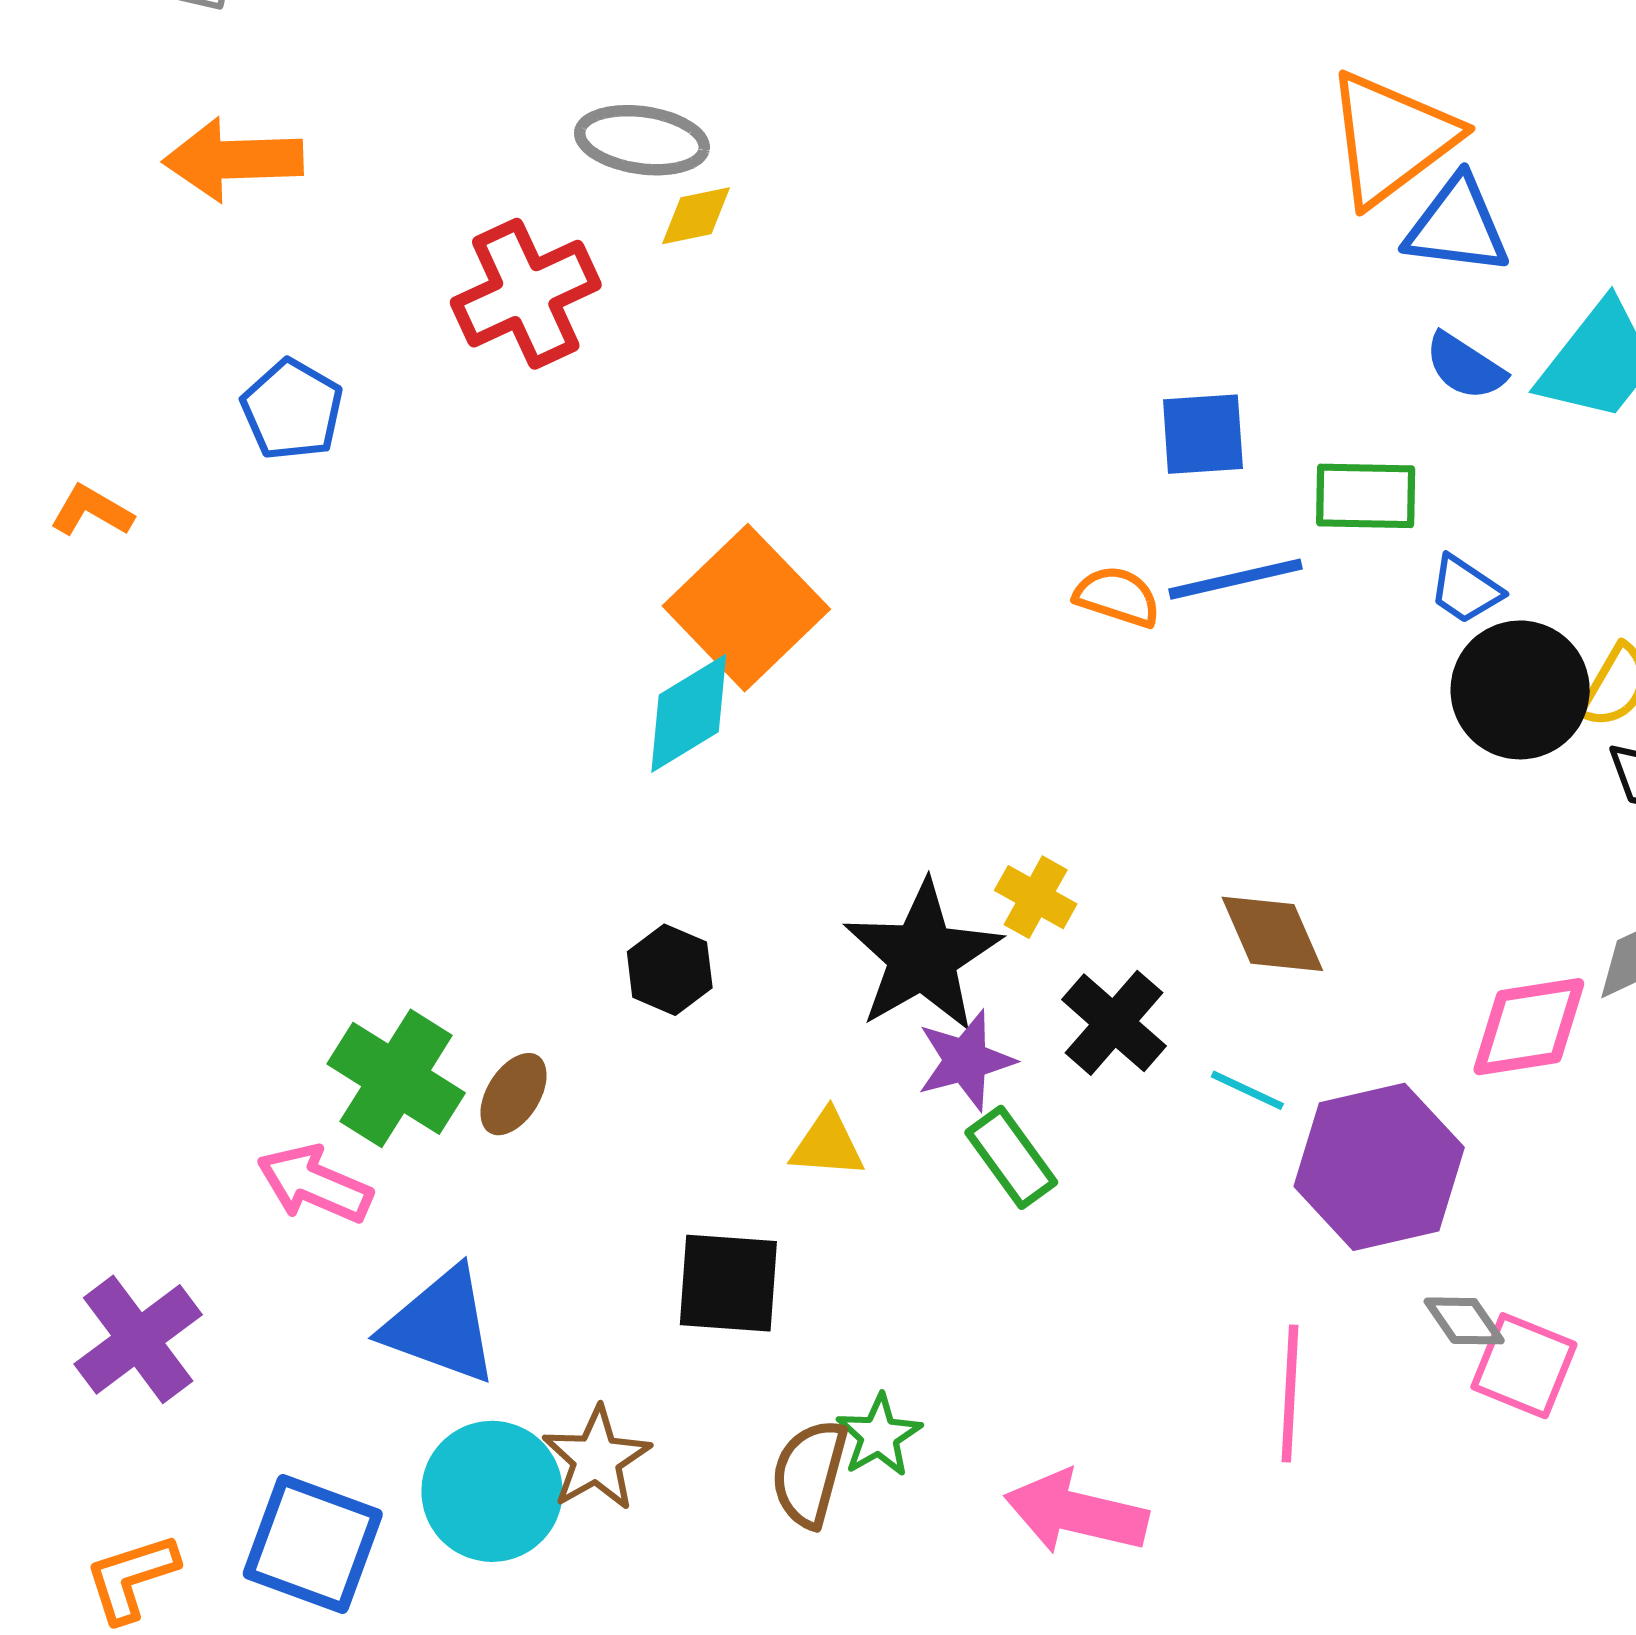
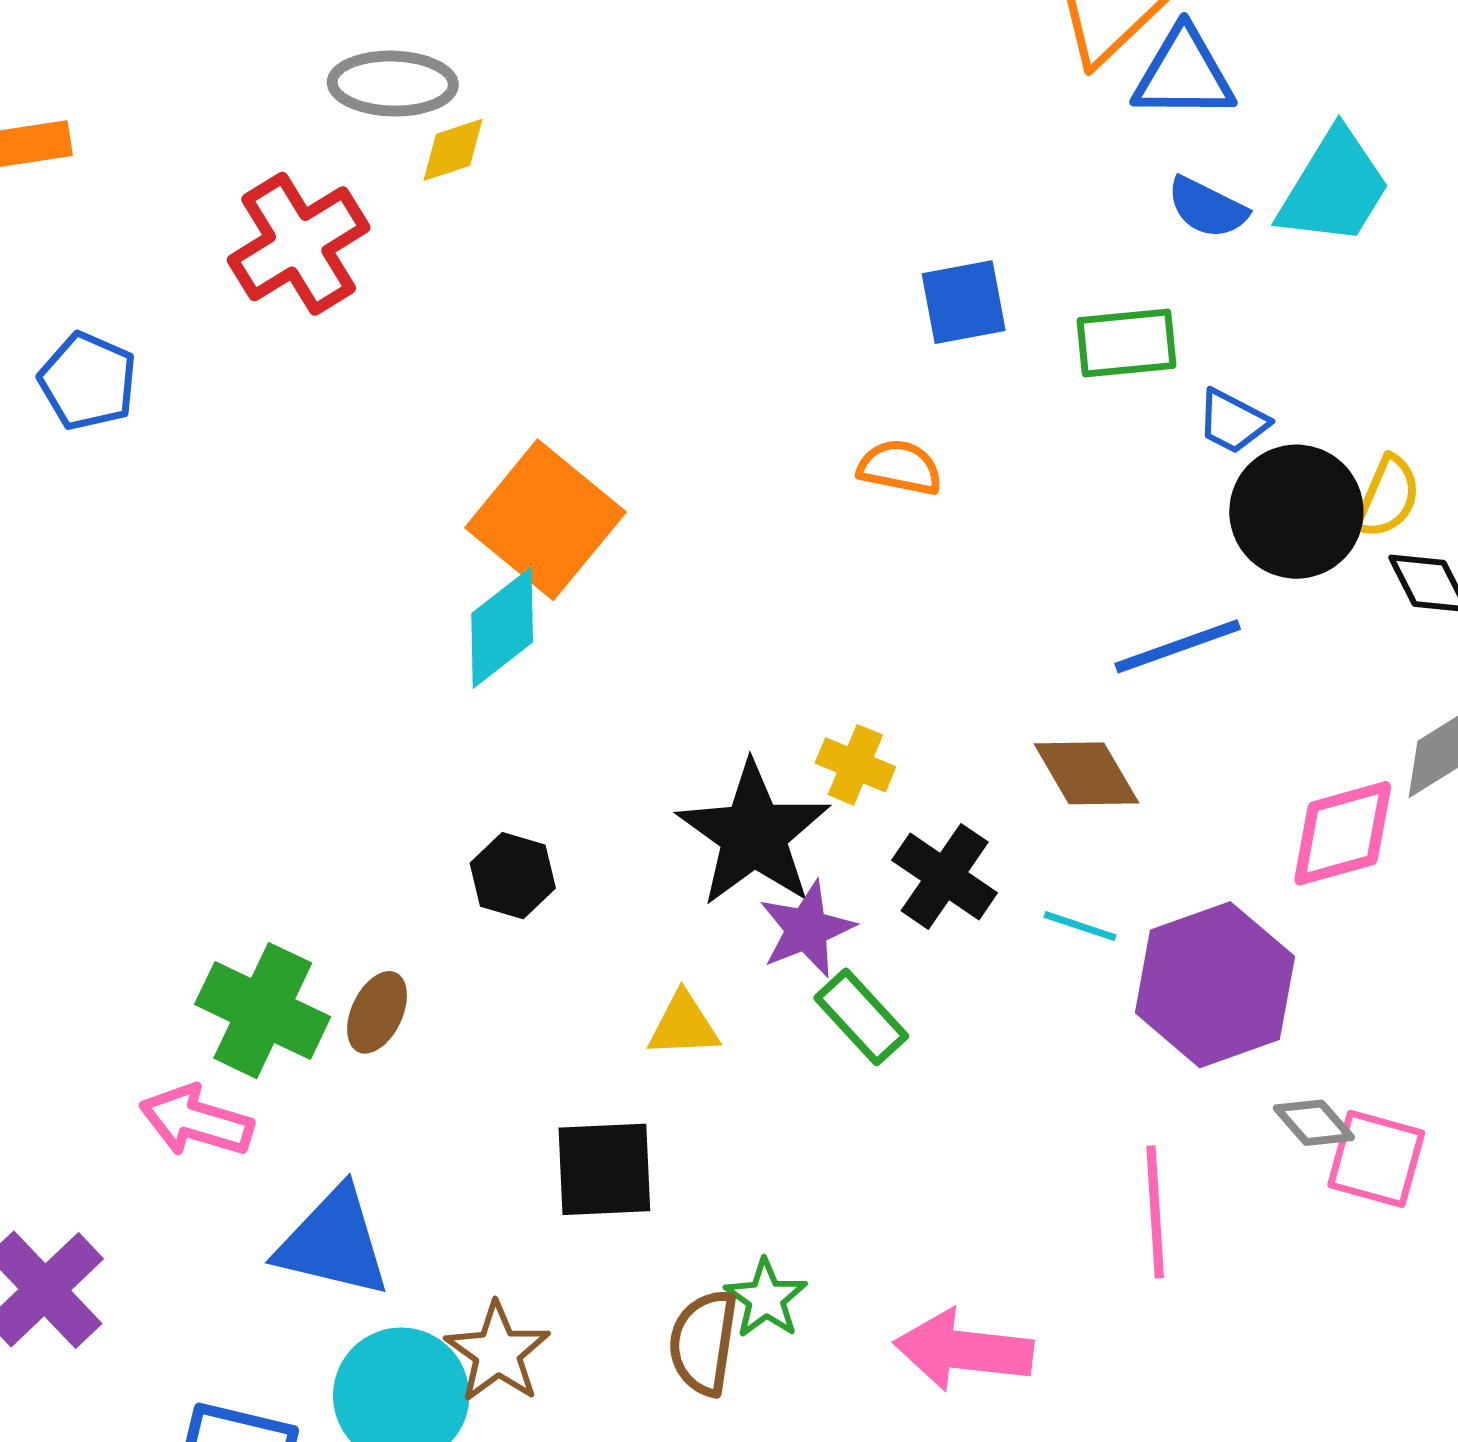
blue line: (1236, 579) -> (1178, 646), moved

